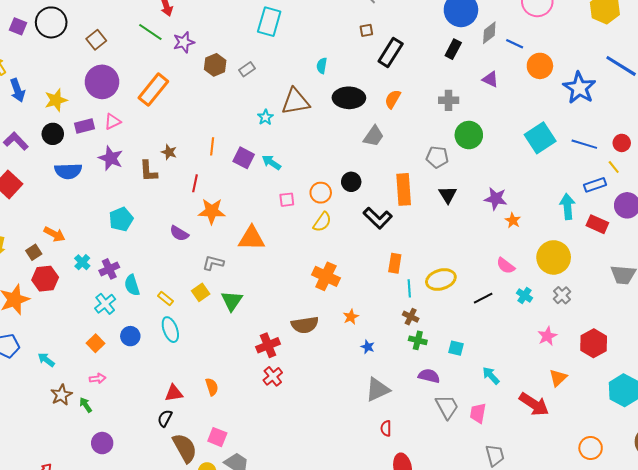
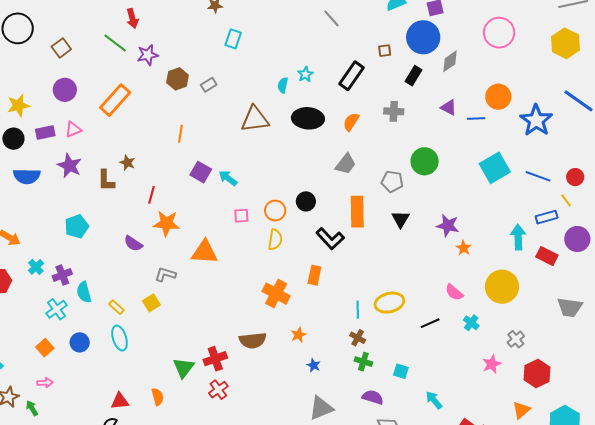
cyan rectangle: (269, 22) -> (233, 39), size x0.7
brown square: (366, 30) -> (385, 51), moved
blue line: (515, 44) -> (476, 118), moved, turned -30
purple circle: (102, 82) -> (65, 90), size x0.7
gray cross: (449, 100) -> (394, 111), moved
cyan star: (265, 117) -> (305, 74), moved
gray trapezoid: (374, 136) -> (346, 164), moved
orange line: (212, 146) -> (180, 134), moved
yellow semicircle: (322, 222) -> (275, 240), turned -30
orange rectangle: (395, 263) -> (314, 275), moved
gray cross: (562, 295) -> (516, 339), moved
green triangle: (232, 301) -> (184, 368), moved
orange triangle: (558, 378) -> (521, 410), moved

